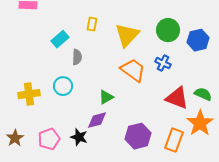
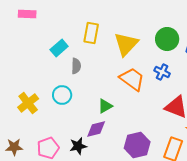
yellow rectangle: (92, 24) -> (91, 33), size x1.5
yellow cross: (29, 94) -> (28, 103), turned -30
black star: (79, 137) -> (78, 146), turned -30
brown star: (15, 138) -> (14, 147), turned 30

